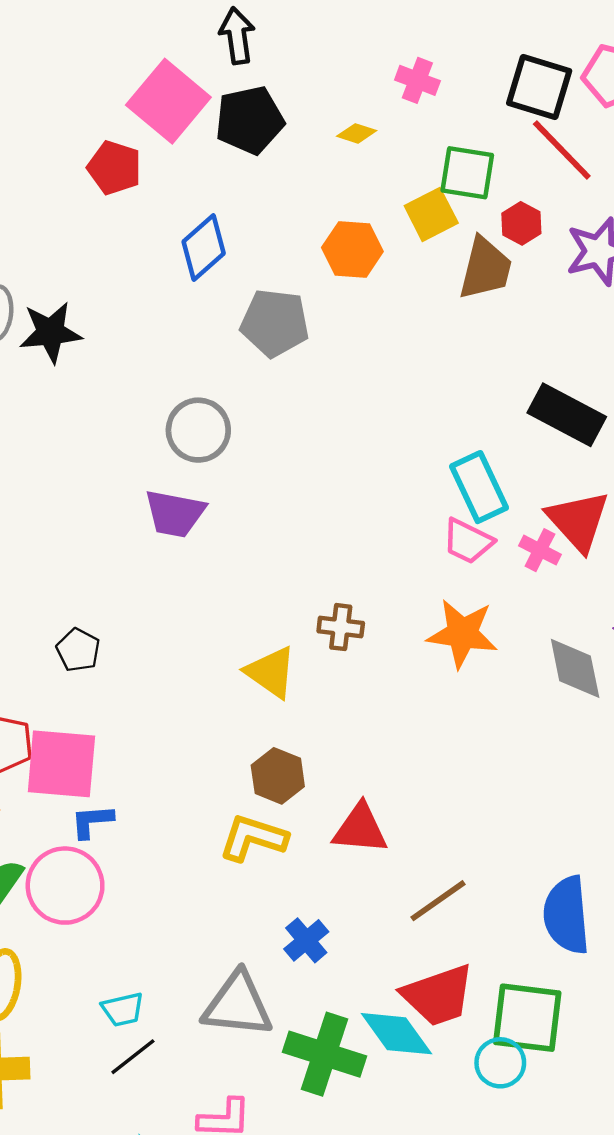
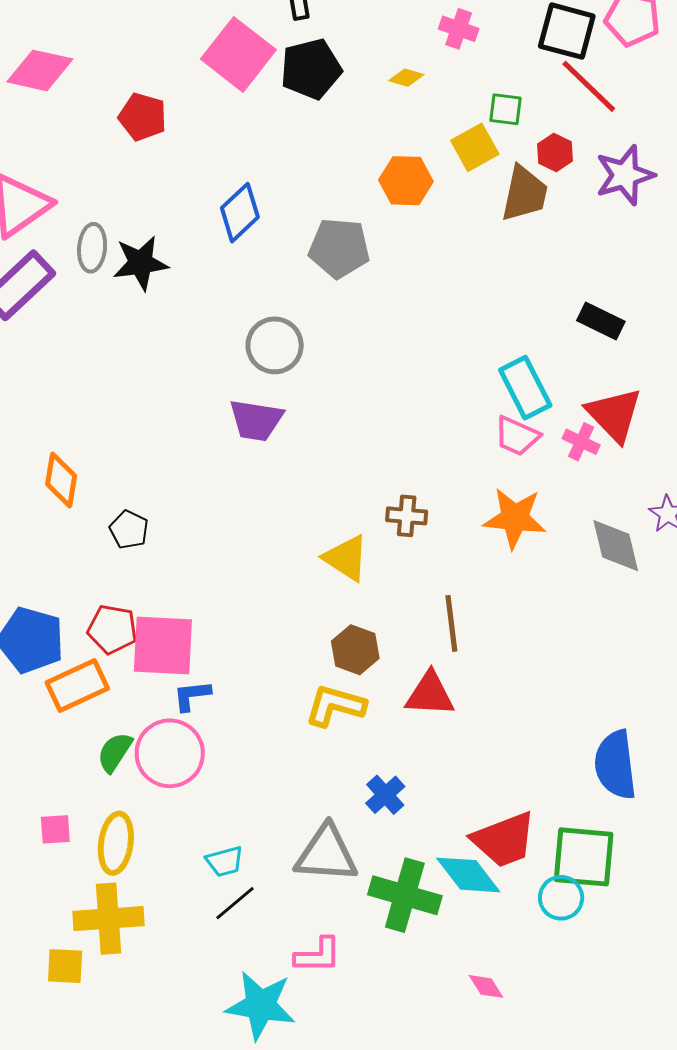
red pentagon: (114, 168) -> (143, 117), moved
green square: (467, 173) -> (505, 109), size x0.7
blue diamond: (204, 248) -> (240, 213), moved
black rectangle: (567, 415) -> (601, 321), size x0.7
black pentagon: (78, 650) -> (129, 530), moved
brown line: (438, 901) -> (451, 623), moved, turned -60

